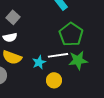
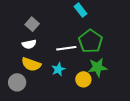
white line: (58, 55) -> (66, 48), moved
yellow circle: (54, 80) -> (83, 79), moved

